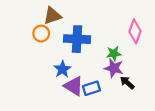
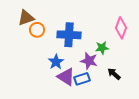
brown triangle: (52, 16) -> (26, 18), moved
purple star: (114, 68) -> (89, 61), moved

